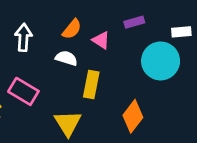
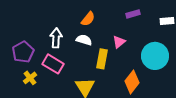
white arrow: (23, 37) -> (56, 38), moved
pink triangle: (101, 40) -> (119, 42), moved, turned 48
cyan circle: (161, 61) -> (155, 56), moved

